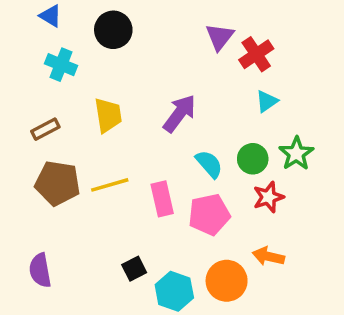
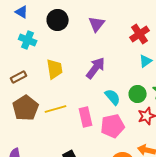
purple triangle: (220, 37) -> (97, 24), moved
brown pentagon: (58, 183) -> (26, 108), turned 30

